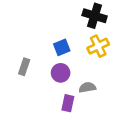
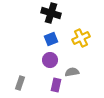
black cross: (95, 16) -> (51, 13), moved
gray rectangle: (24, 67) -> (20, 83), moved

